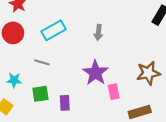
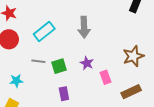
gray arrow: (98, 32) -> (84, 27), size x1.5
purple star: (95, 73) -> (87, 63), size x0.6
green square: (40, 94) -> (59, 66), moved

